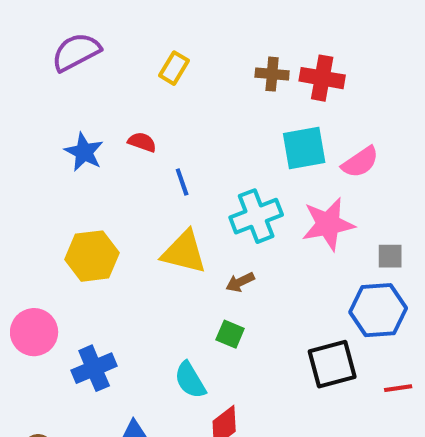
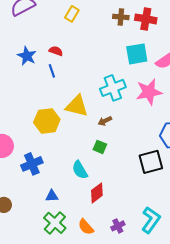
blue line: (182, 182) -> (52, 71), moved
yellow hexagon: (92, 256) -> (47, 121), moved

